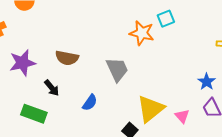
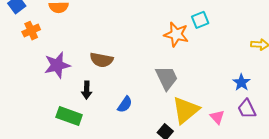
gray trapezoid: (117, 69) -> (167, 78), moved
black arrow: (52, 88) -> (87, 90), turned 42

